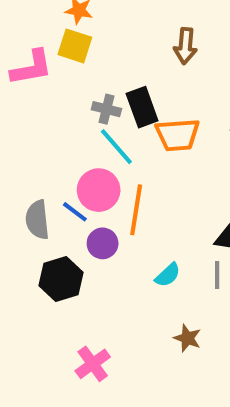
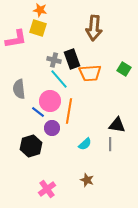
brown arrow: (185, 46) -> (94, 28), size x1.4
gray semicircle: (37, 220) -> (19, 89), moved
brown star: (187, 338) -> (87, 180), moved

